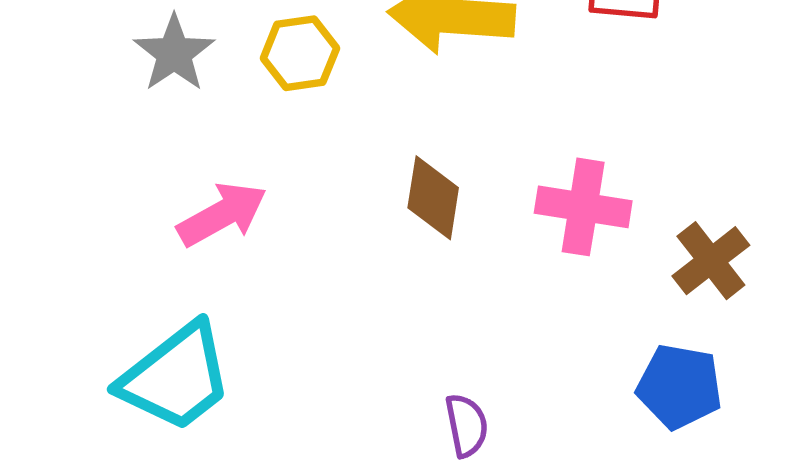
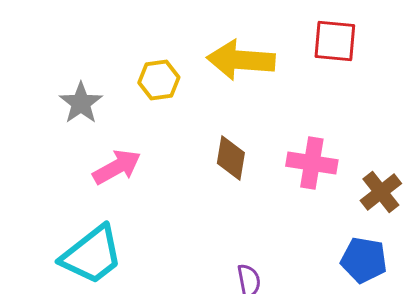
gray star: (174, 53) -> (81, 103), moved

